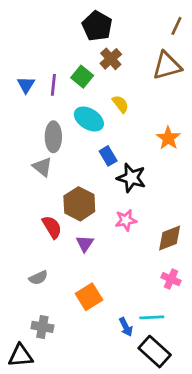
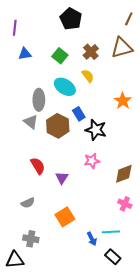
brown cross: (111, 59) -> (91, 52), moved
blue triangle: (26, 85) -> (25, 54), moved, turned 48
purple line: (53, 85) -> (15, 28), moved
brown hexagon: (79, 204) -> (58, 126), moved
black rectangle: (155, 352) -> (113, 257), size x0.7

